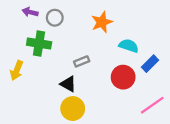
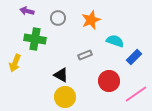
gray circle: (55, 18) -> (58, 18), moved
gray rectangle: (82, 61) -> (85, 55), moved
red circle: (123, 77) -> (109, 81), moved

